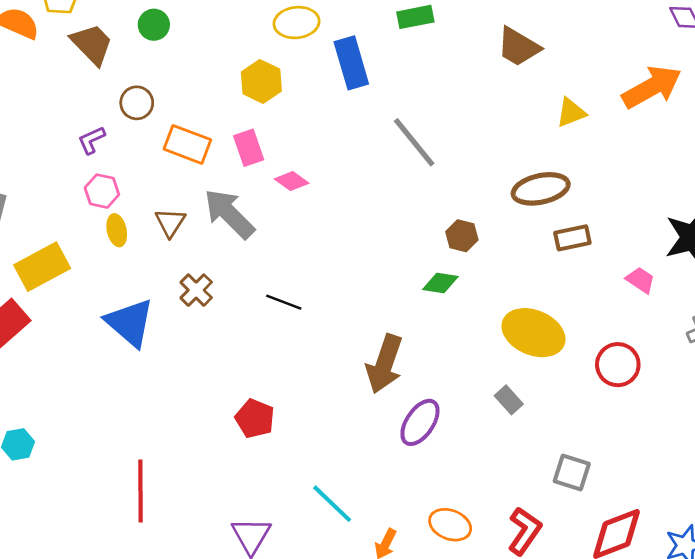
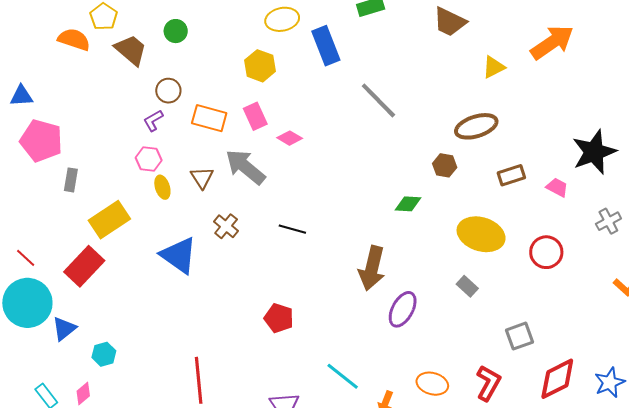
purple L-shape: (92, 140) -> (153, 121), moved
brown hexagon: (462, 236) -> (445, 165), moved
brown rectangle: (572, 238) -> (511, 175), moved
gray square: (572, 472) -> (520, 336), turned -32

